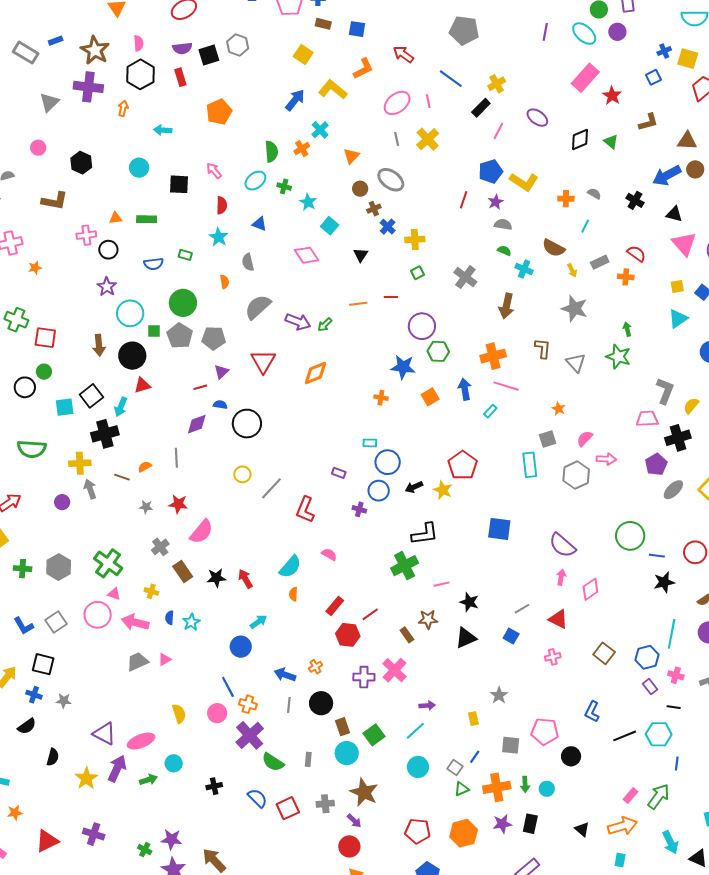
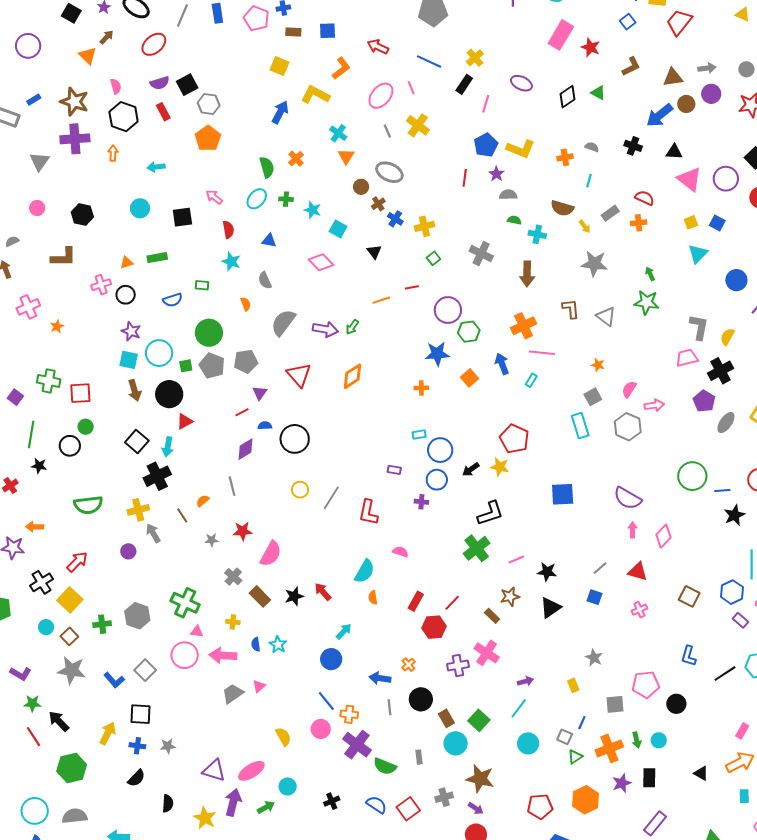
gray hexagon: (238, 45) -> (209, 104), moved
cyan cross: (320, 130) -> (338, 133), moved
cyan square: (65, 407) -> (129, 360), moved, turned 30
brown line: (122, 477) -> (182, 515), turned 49

